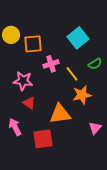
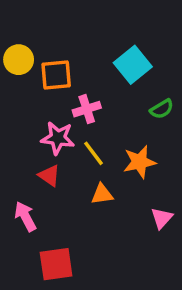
yellow line: (72, 74) -> (94, 153), moved
pink star: (23, 81) -> (58, 138), moved
orange triangle: (60, 114) -> (102, 194), size x0.6
red square: (43, 139) -> (56, 264), moved

